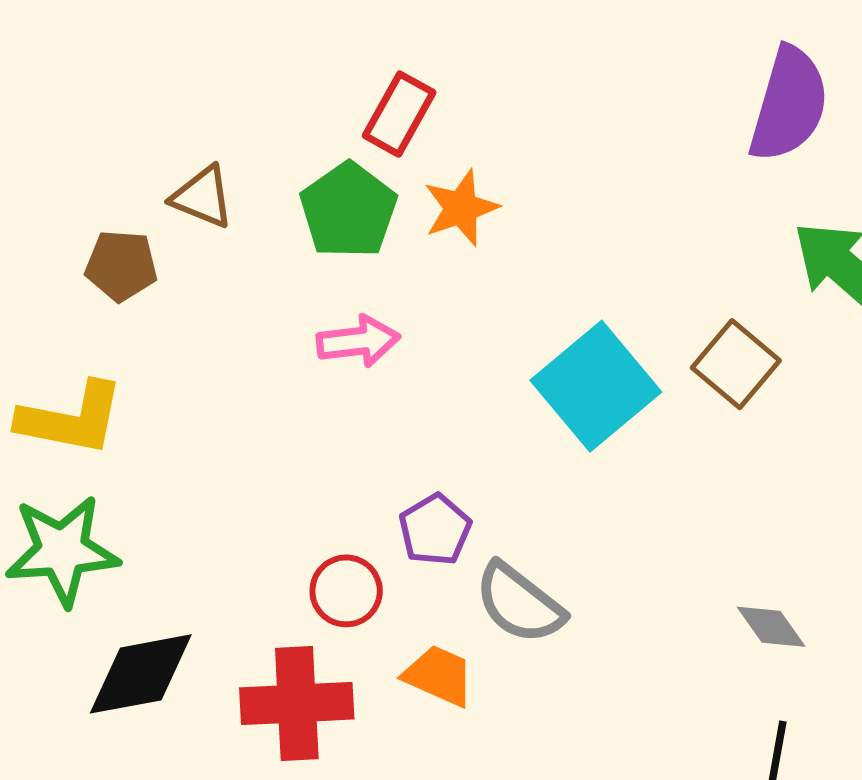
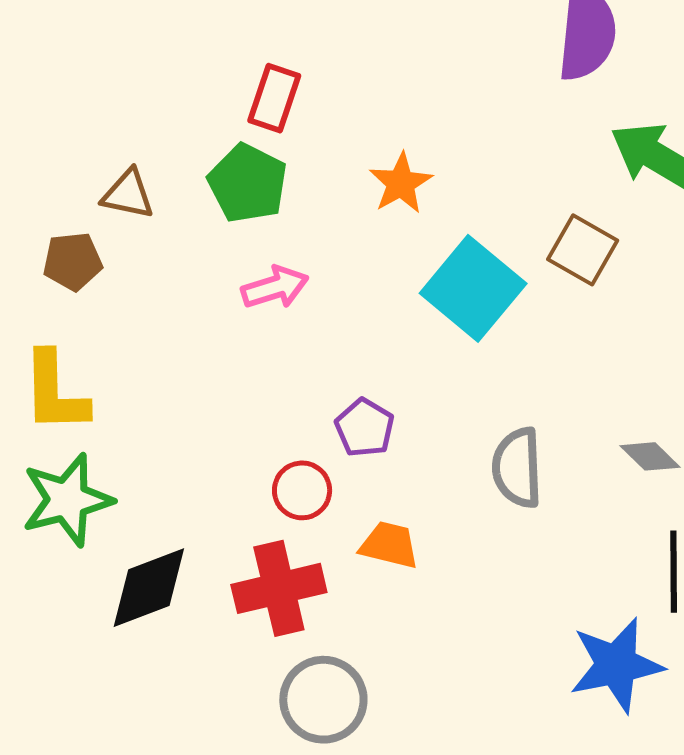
orange star: (461, 208) -> (401, 183), moved
yellow L-shape: (71, 419) -> (55, 392), turned 88
gray semicircle: (519, 603) -> (517, 468), moved, turned 60

